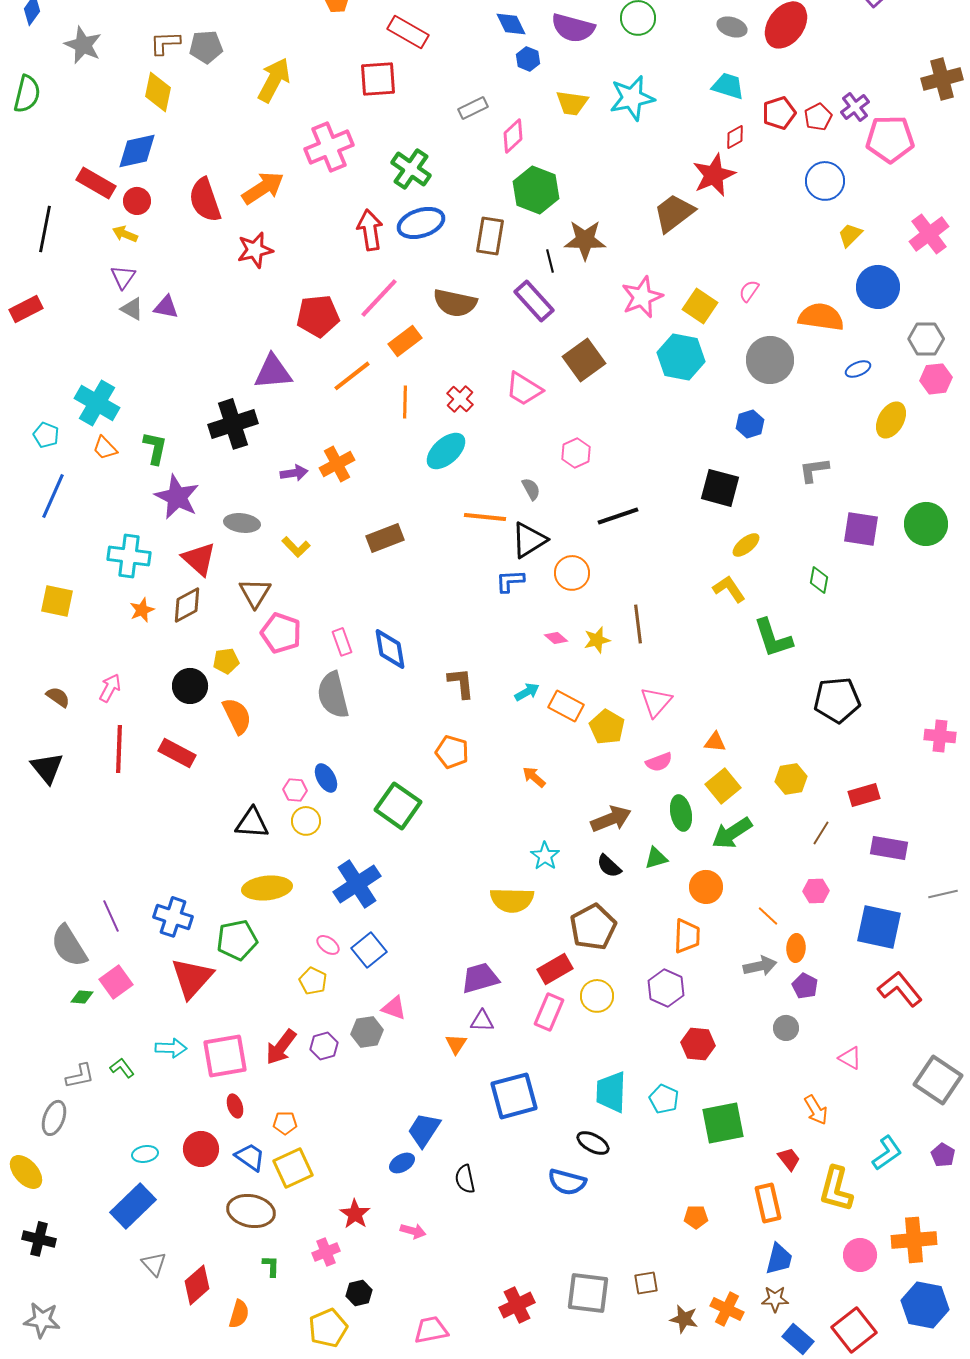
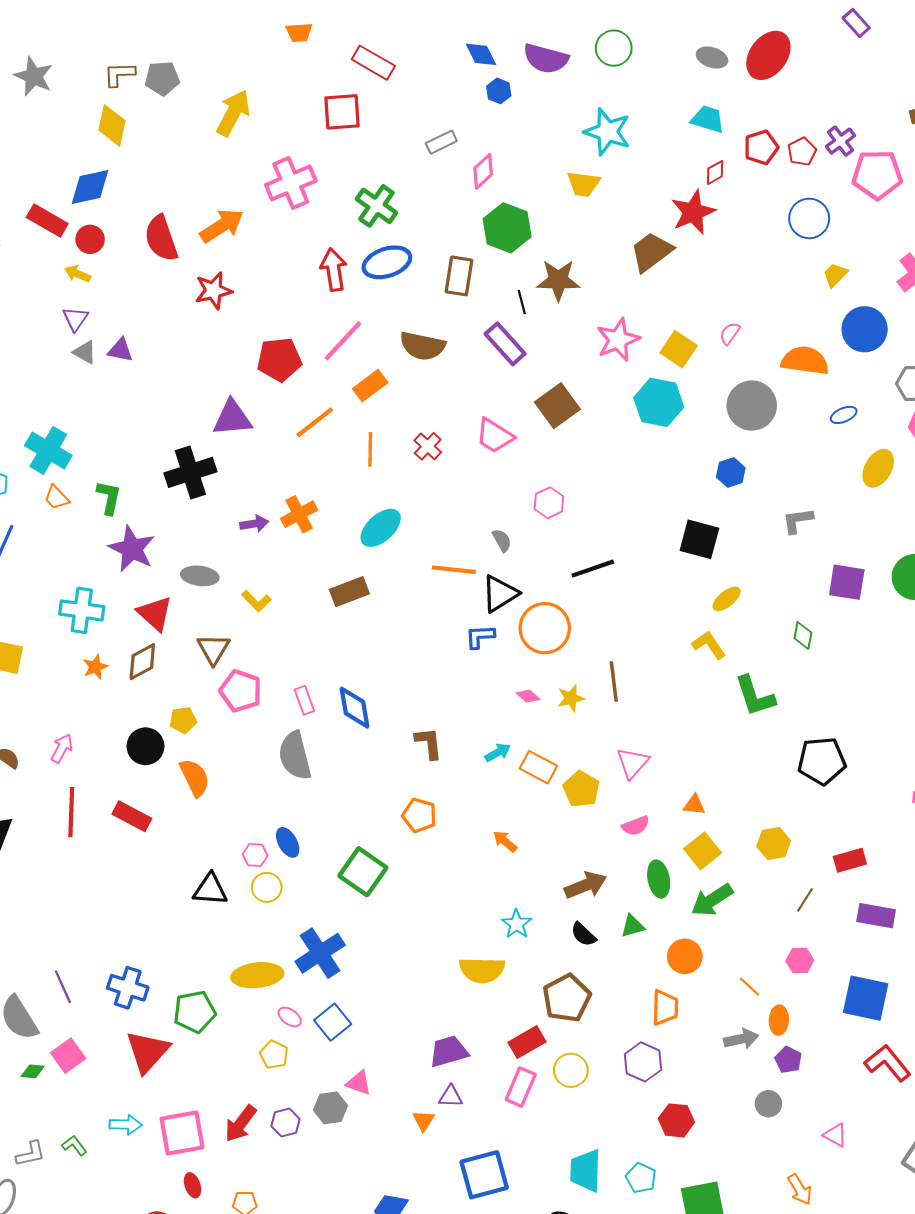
cyan star: (632, 98) -> (607, 132), turned 30
yellow trapezoid: (572, 103) -> (583, 184), moved
cyan ellipse: (446, 451) -> (381, 528), moved
orange circle: (572, 573) -> (545, 628), size x1.4
yellow ellipse: (267, 888) -> (257, 975), moved

